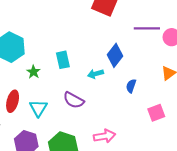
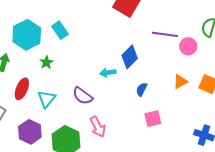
cyan rectangle: (63, 60) -> (60, 30), moved, turned -30
pink square: (156, 113) -> (153, 119), moved
pink arrow: (105, 136) -> (98, 127), moved, turned 65

